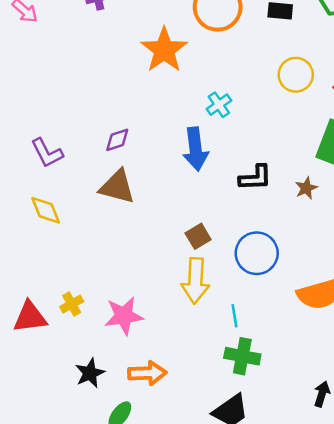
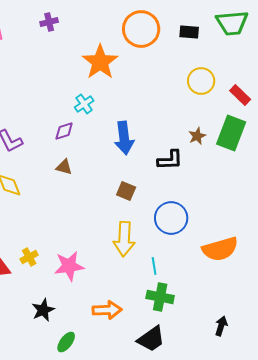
cyan cross: (219, 105) -> (84, 104), moved
brown triangle: (117, 187) -> (64, 167), size x0.6
brown star: (306, 188) -> (197, 136), moved
brown square: (198, 236) -> (126, 191), moved, turned -36
orange arrow: (147, 373) -> (107, 310), moved

